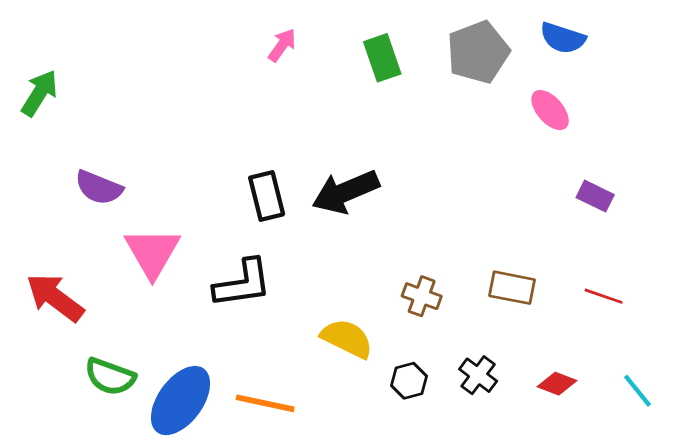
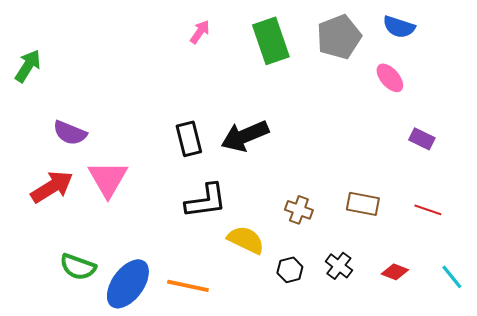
green rectangle: (382, 58) -> (271, 41), size x1.4
black L-shape: (243, 283) -> (206, 201), moved
red arrow: (55, 298) -> (52, 187), moved, turned 111

